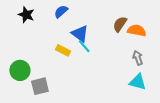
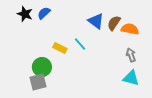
blue semicircle: (61, 12) -> (44, 13), moved
blue triangle: (80, 34) -> (96, 21), moved
green circle: (20, 70) -> (42, 67), moved

